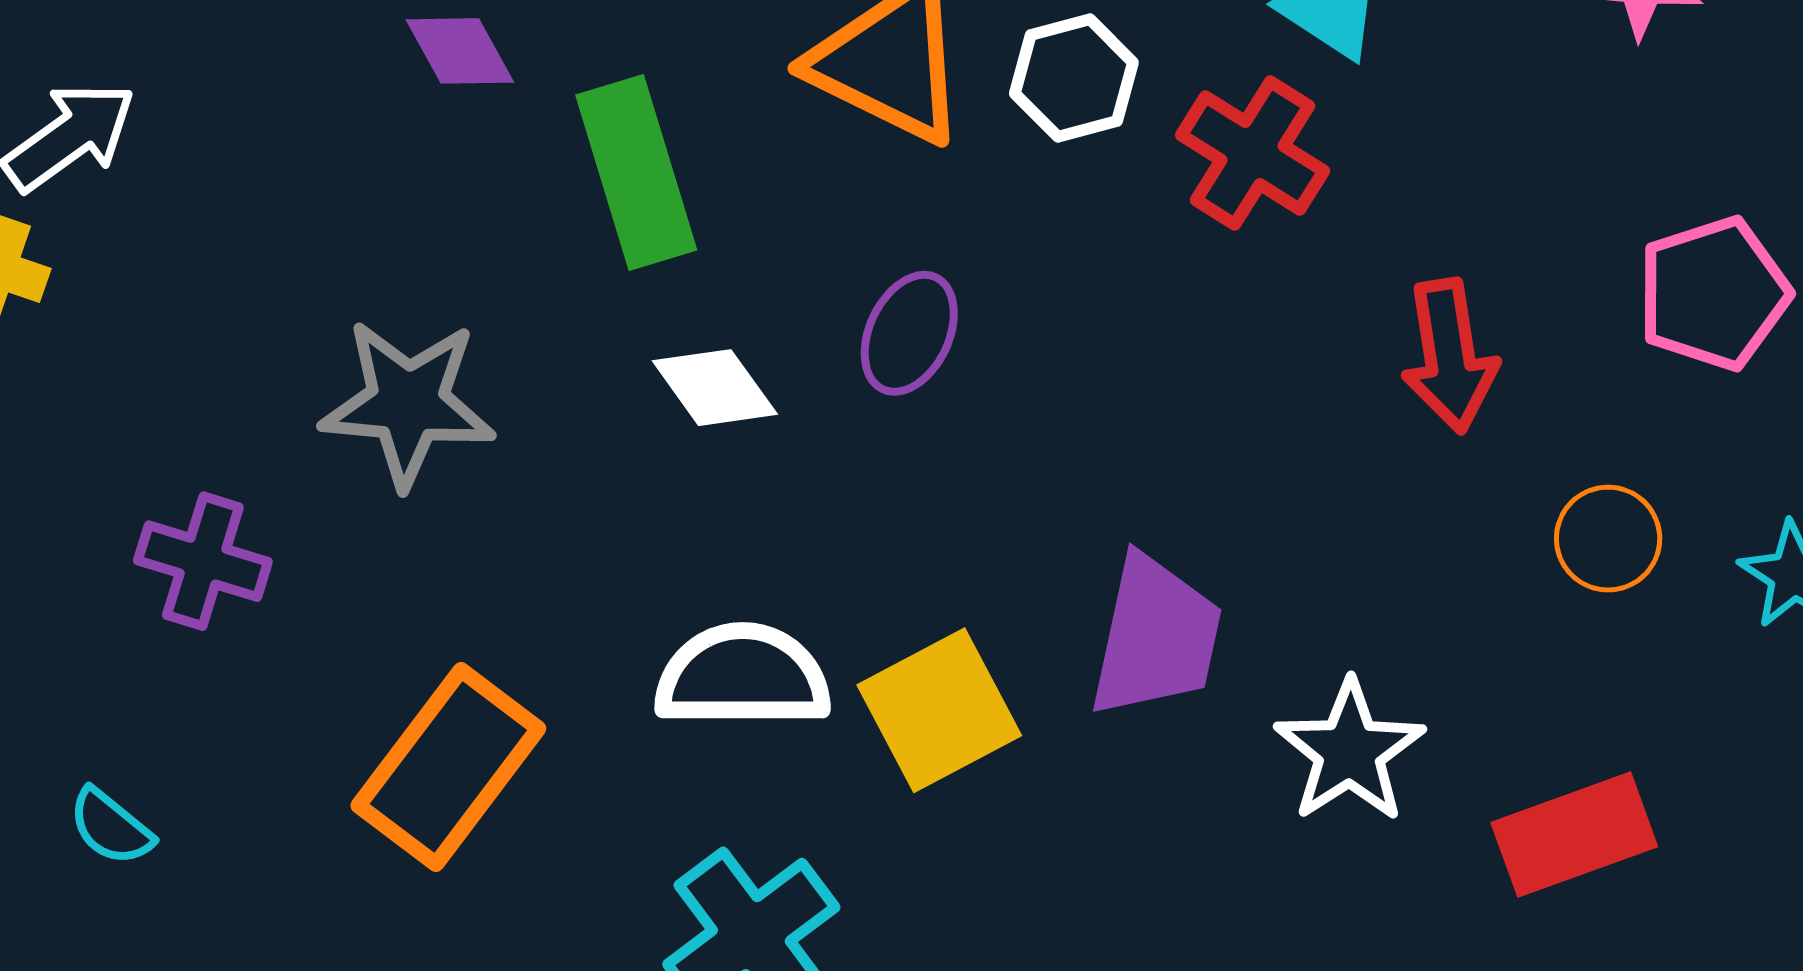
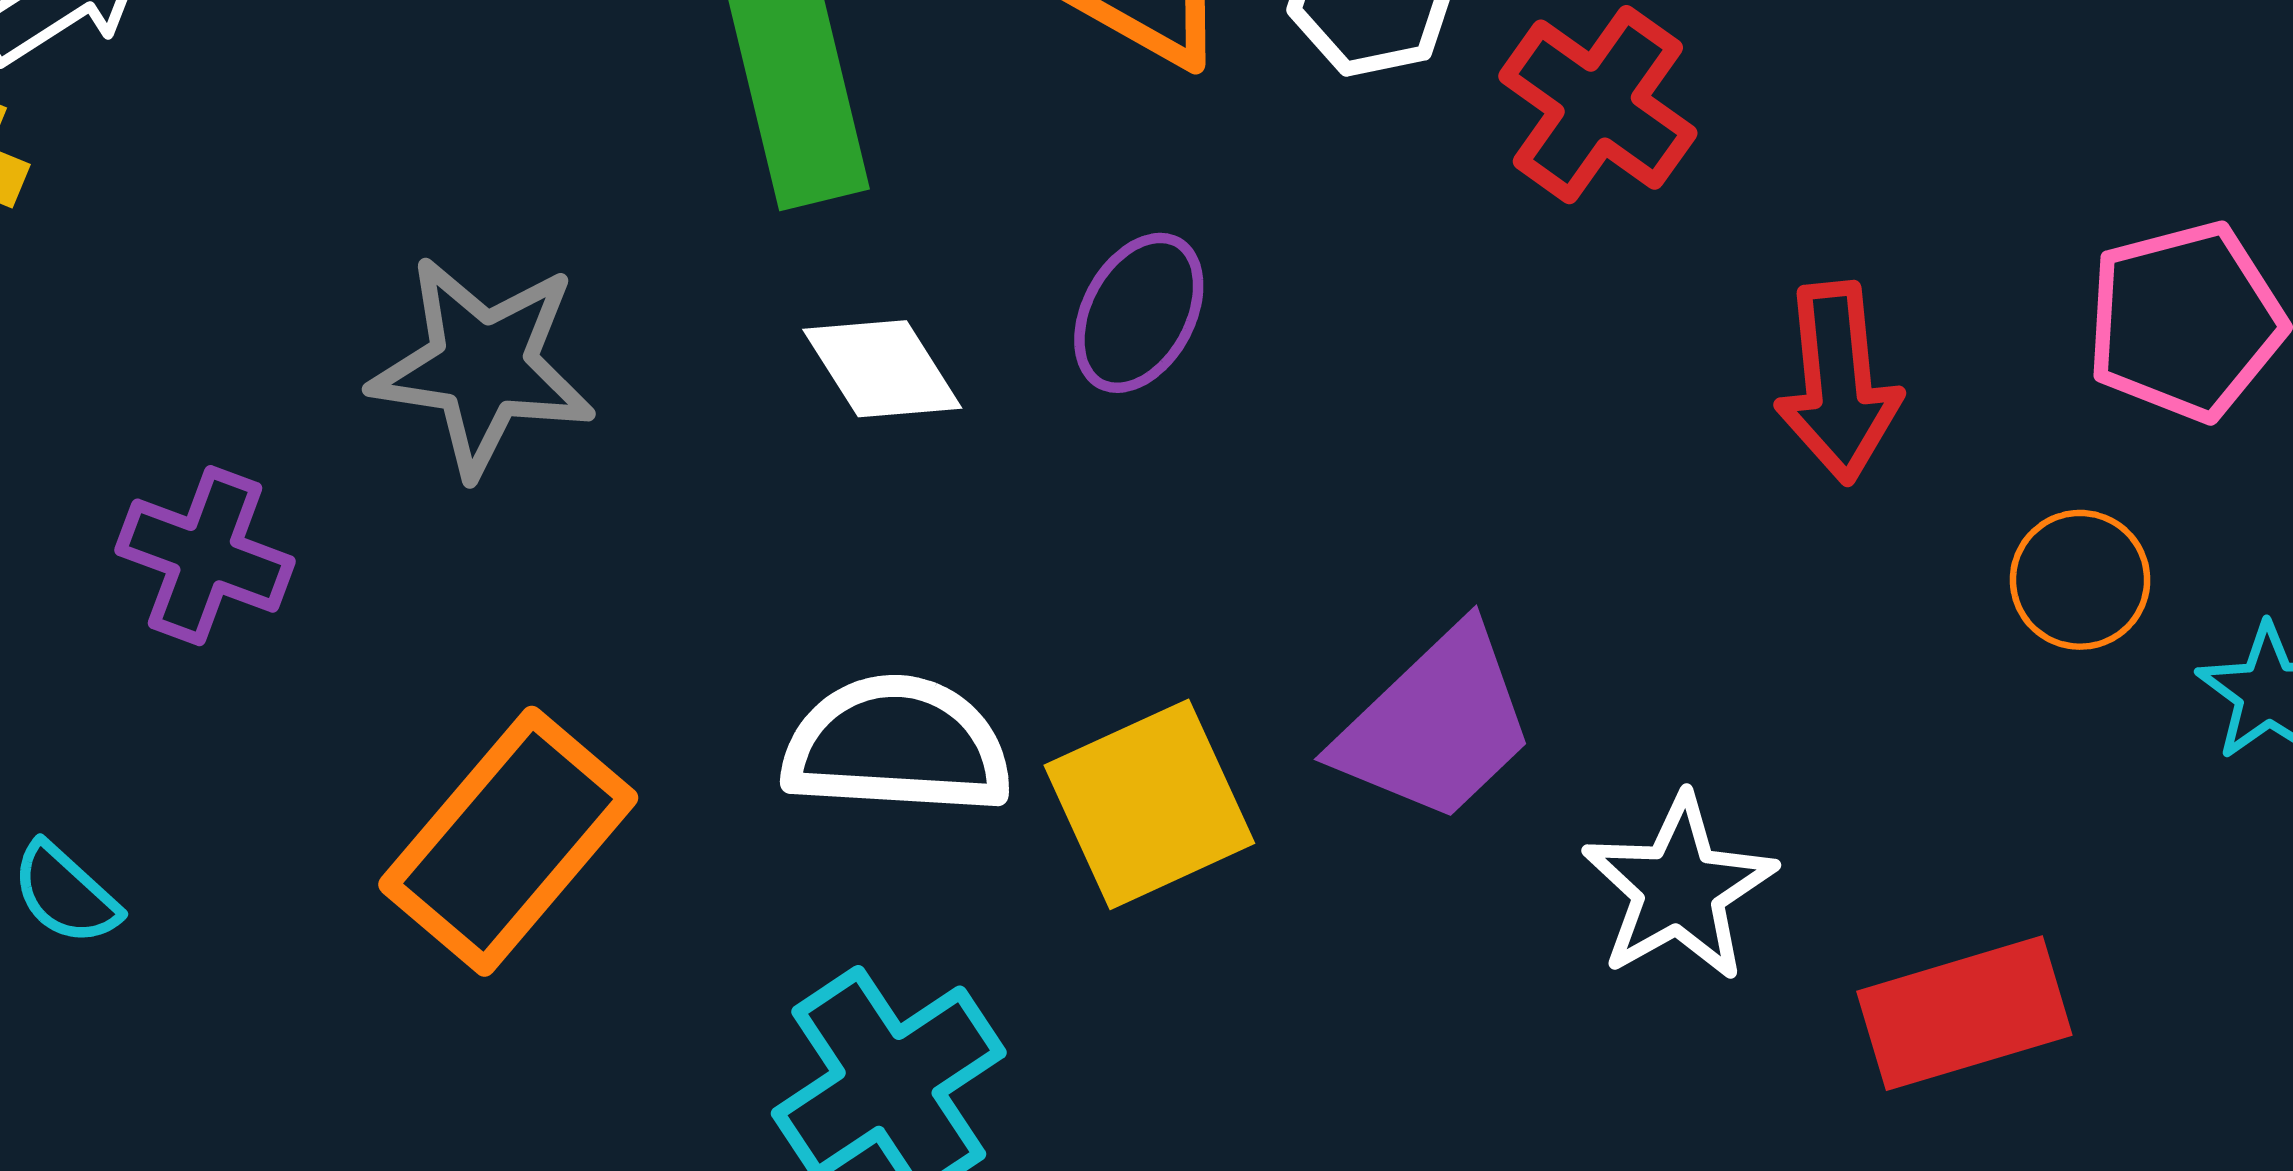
orange circle: (1608, 539) -> (2080, 580), moved
purple trapezoid: (1156, 637) -> (1436, 725), turned 31

